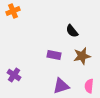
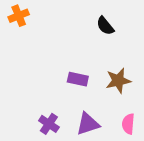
black semicircle: (72, 31) -> (105, 26), moved
purple cross: (14, 75) -> (49, 124), moved

